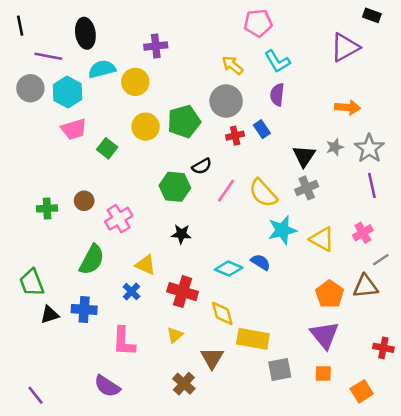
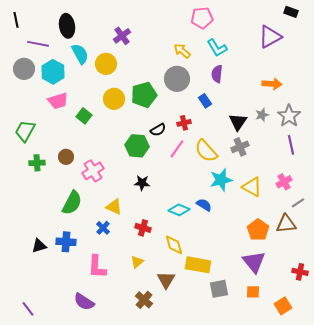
purple cross: (156, 46) -> (122, 36), turned -30
cyan semicircle: (102, 69) -> (80, 54), turned 75
red cross: (235, 136) -> (184, 123), moved
green trapezoid: (32, 283) -> (25, 131), moved, turned 50
red cross: (183, 292) -> (143, 228), size x0.7

